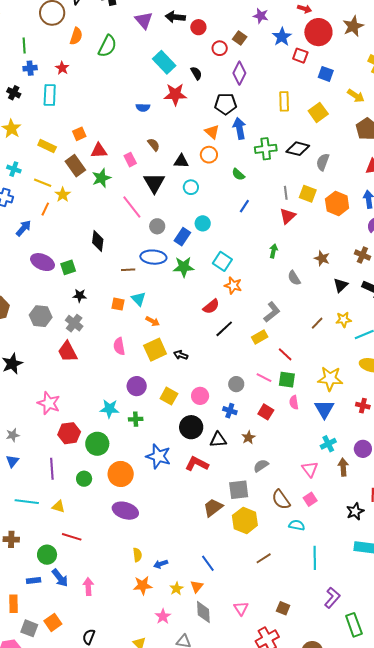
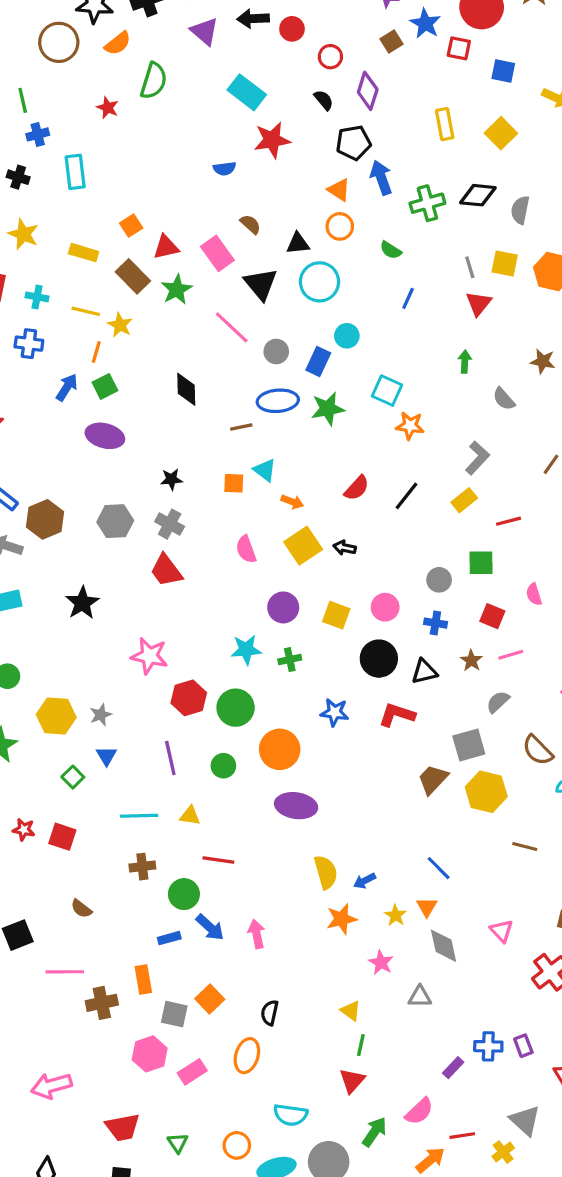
orange semicircle: (76, 36) -> (118, 43), moved, turned 42
brown square: (240, 38) -> (392, 42), moved, turned 32
red star: (62, 68) -> (108, 108), moved
black semicircle: (196, 73) -> (324, 100), moved
pink rectangle: (130, 160) -> (217, 253), size x1.5
cyan circle: (191, 187) -> (319, 282), size x1.6
green square: (68, 267) -> (105, 386), moved
red semicircle: (211, 307) -> (357, 488), moved
red line: (285, 354) -> (509, 521), turned -49
pink line: (264, 378) -> (511, 655), moved, turned -35
green square: (287, 380) -> (481, 563), moved
blue star: (158, 456) -> (335, 712), size x0.7
brown cross: (11, 539) -> (142, 867), moved
yellow semicircle: (137, 555) -> (326, 872), size x1.5
brown line: (264, 558) -> (525, 847), turned 56

